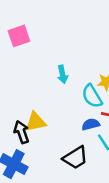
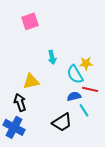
pink square: (19, 36) -> (30, 21), moved
yellow triangle: (36, 122) -> (31, 81), moved

